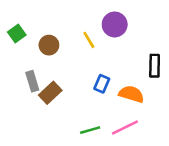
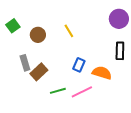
purple circle: (115, 24) -> (119, 19), moved
pink line: (125, 128) -> (82, 92), moved
green line: (90, 130) -> (58, 91), moved

